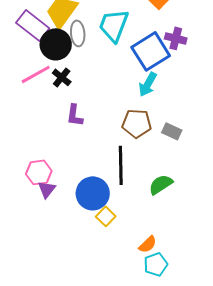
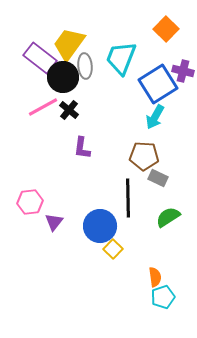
gray rectangle: (172, 131) -> (158, 178), moved
pink hexagon: (39, 172) -> (30, 202), moved
orange semicircle: (148, 244) -> (155, 277), turned -54

